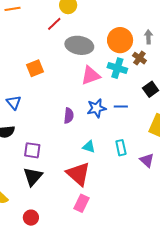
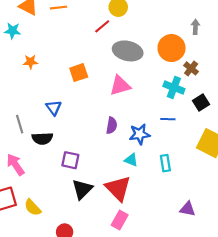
gray arrow: (148, 37) -> (195, 27), moved
cyan cross: (117, 68) -> (174, 87), moved
pink triangle: (91, 76) -> (120, 86), moved
blue star: (97, 108) -> (140, 134), moved
purple triangle: (147, 160) -> (188, 209), moved, turned -35
black triangle: (33, 177) -> (82, 189), moved

